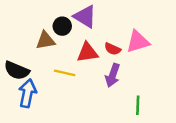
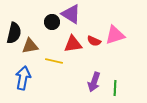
brown triangle: (45, 41) -> (30, 46), moved
black semicircle: (17, 70) -> (14, 33), moved, turned -100
purple arrow: (113, 75) -> (94, 82), moved

